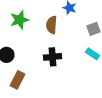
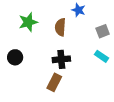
brown rectangle: (18, 80) -> (54, 82), moved

